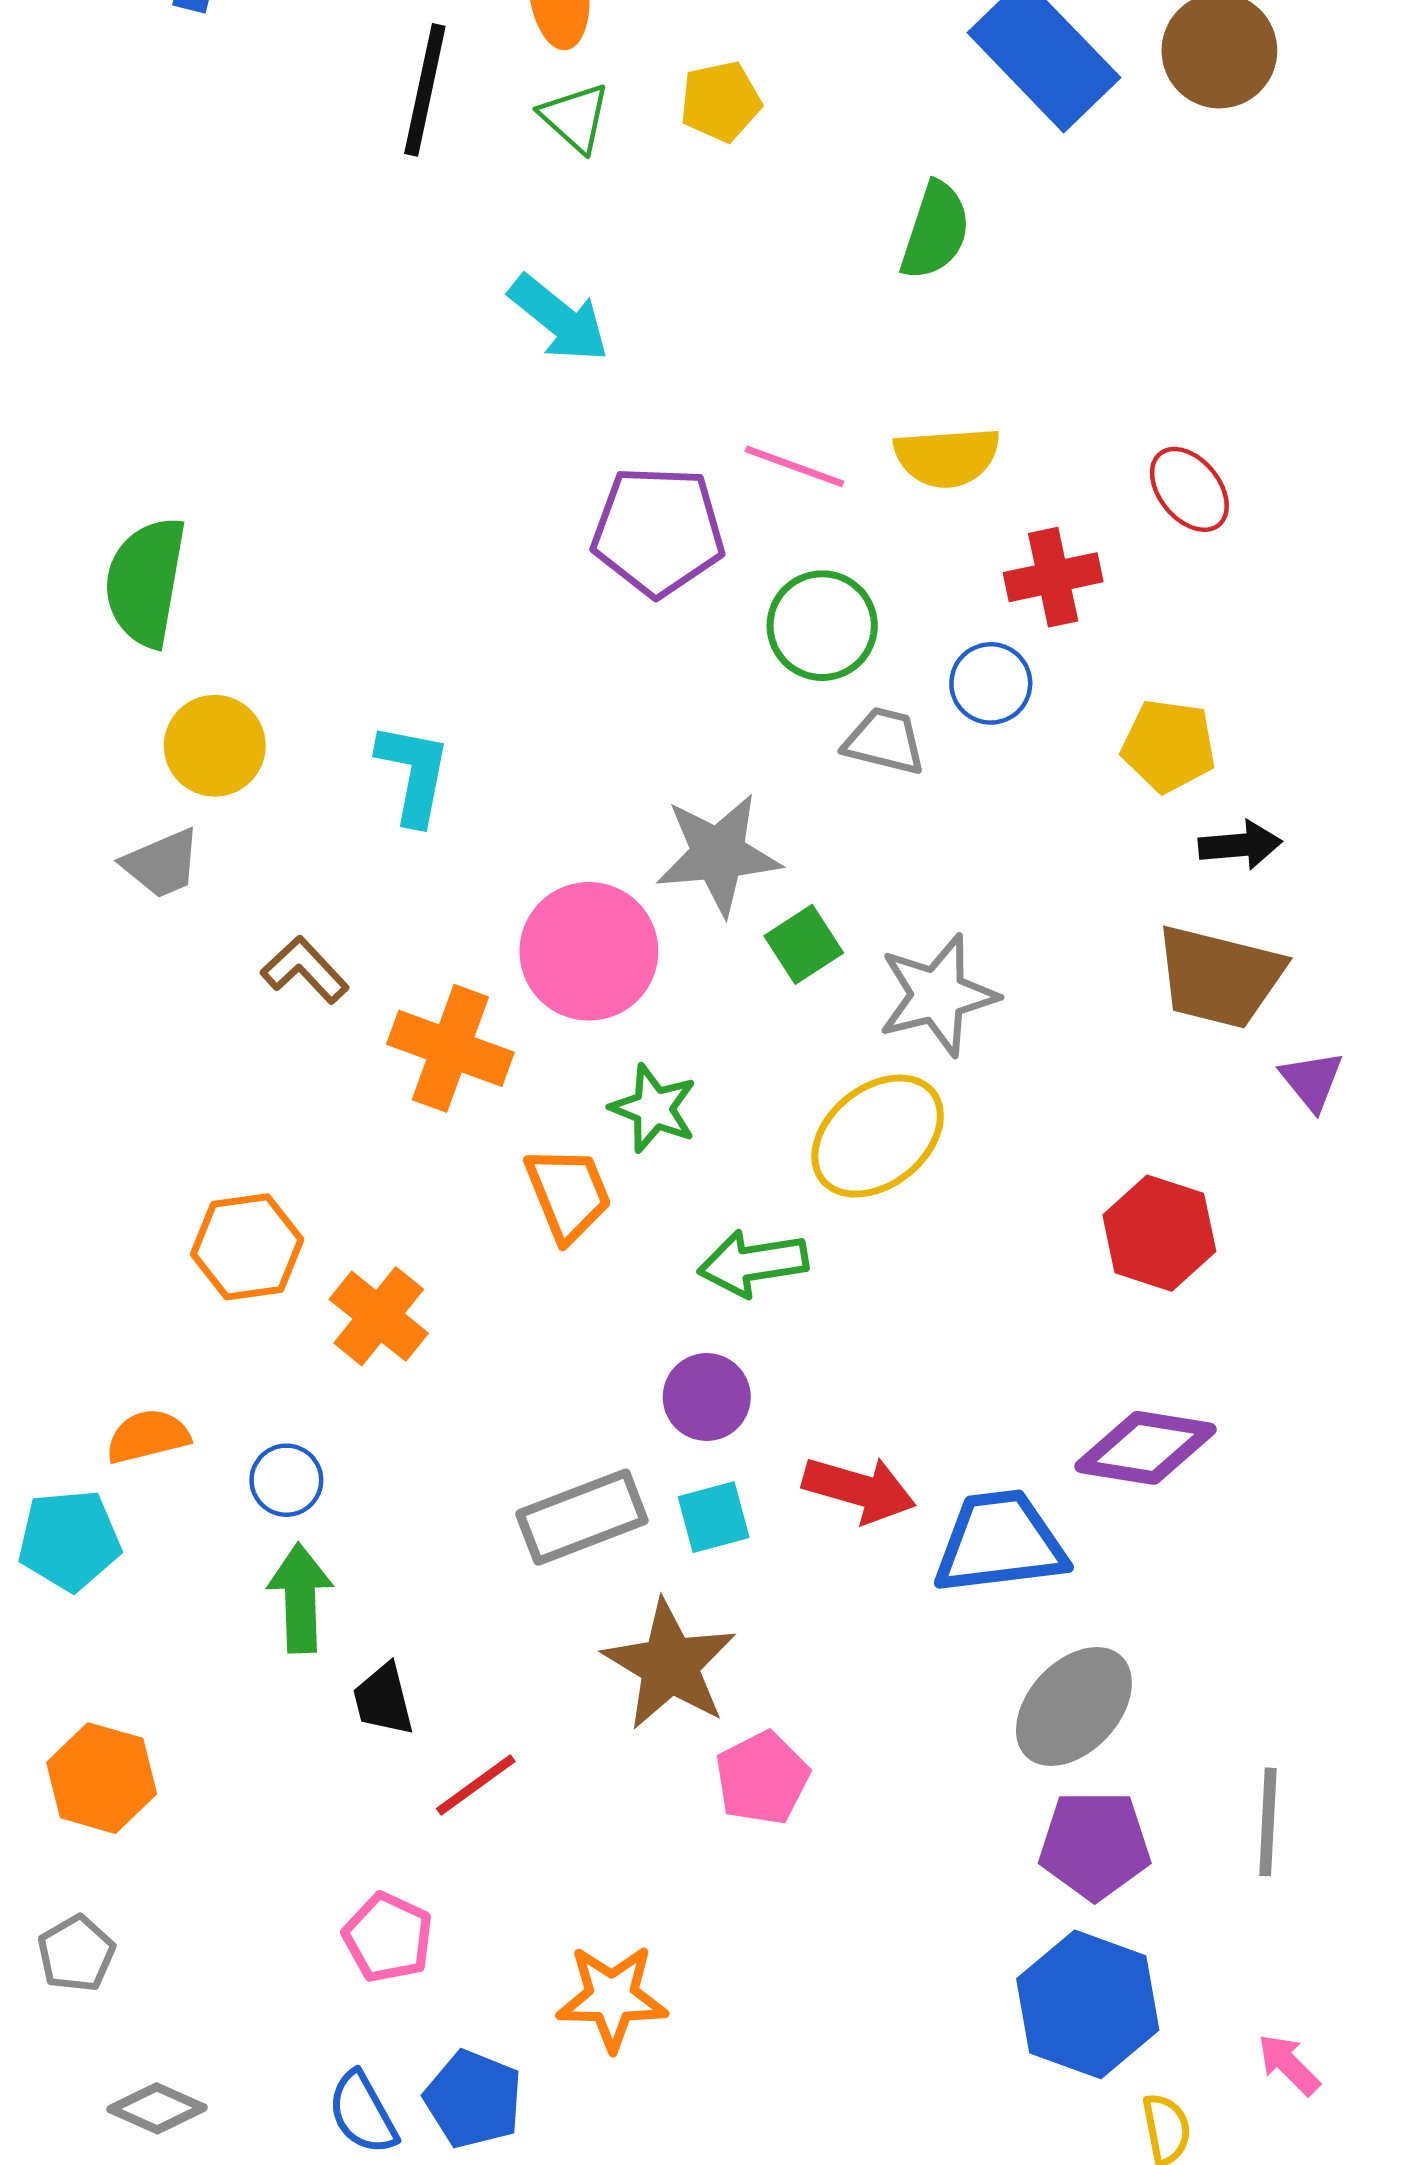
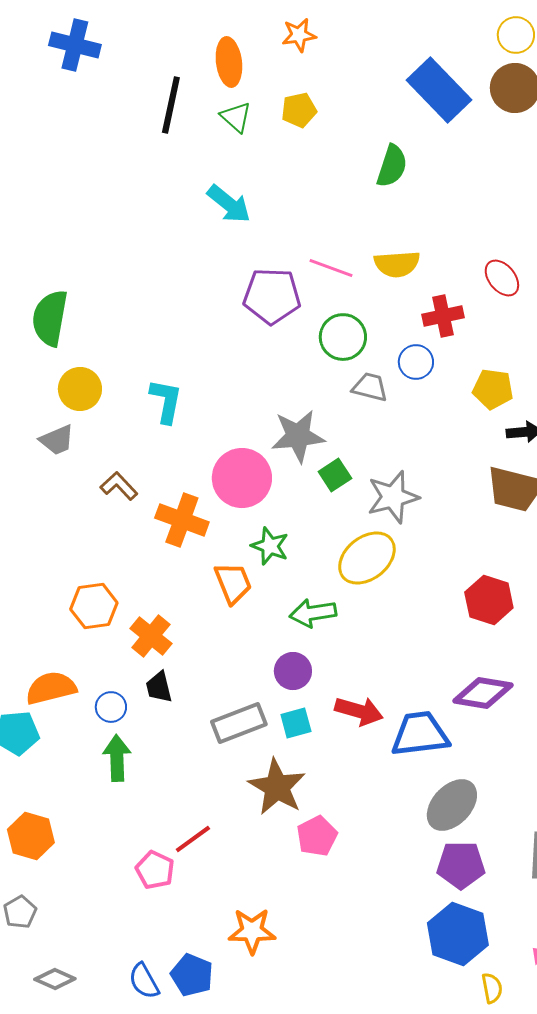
orange semicircle: (148, 1436) -> (51, 688), size x1.4
black trapezoid: (383, 1700) -> (159, 687), moved
pink pentagon: (388, 1937) -> (155, 870), moved

